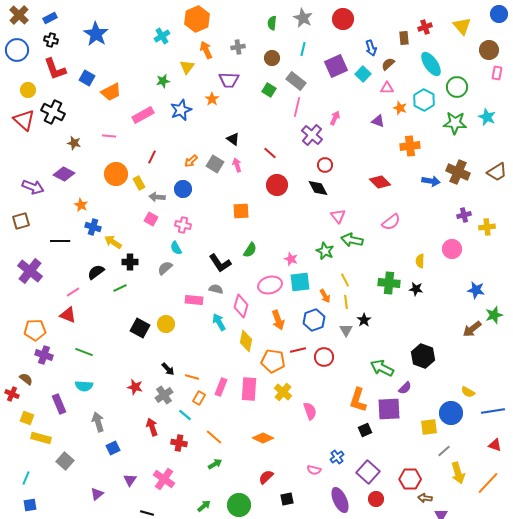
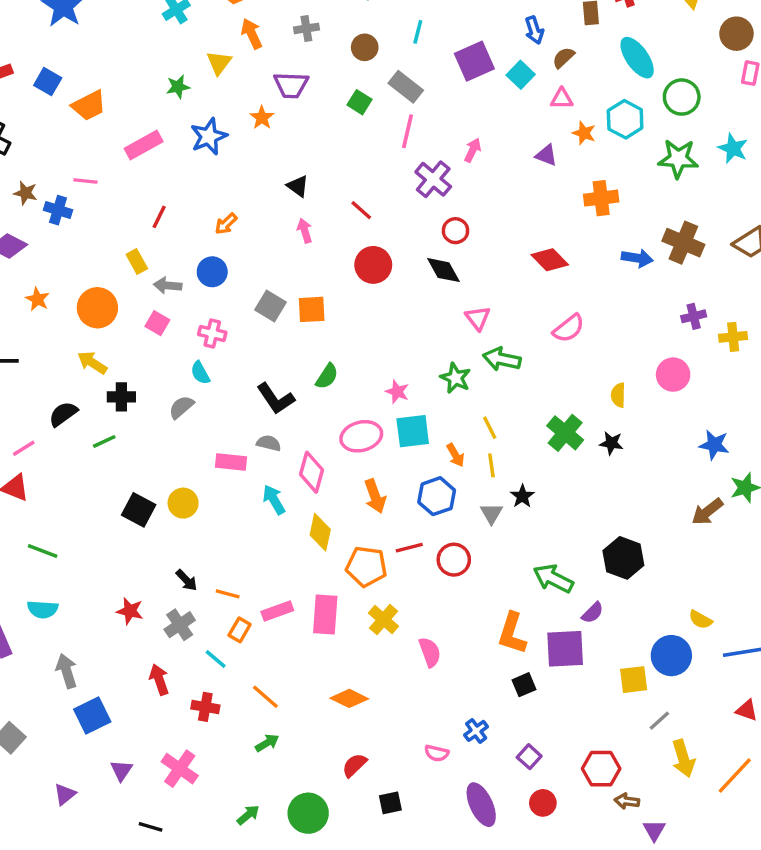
gray square: (215, 164) -> (270, 306), moved
orange circle: (116, 174) -> (97, 308), moved
blue cross: (93, 227) -> (58, 210), moved
green cross: (389, 283) -> (565, 433), turned 35
pink rectangle: (221, 387) -> (277, 611), turned 48
blue square: (113, 448) -> (92, 716), size x1.5
purple square: (368, 472) -> (529, 757), size x0.6

